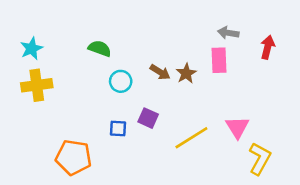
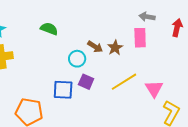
cyan circle: (121, 81) -> (77, 59), moved
blue square: (118, 129) -> (63, 90), size x1.5
yellow line: (191, 138) -> (124, 82), moved

